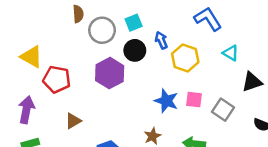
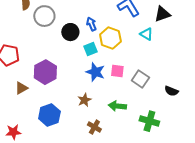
cyan square: (134, 23) -> (90, 49), moved
purple hexagon: (110, 73) -> (45, 72), moved
black triangle: (252, 82) -> (162, 14), moved

